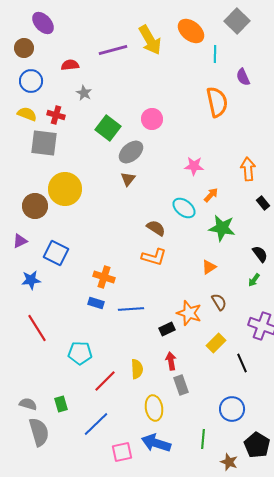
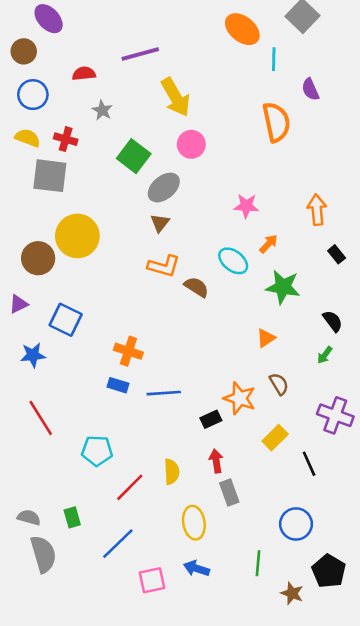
yellow arrow: (150, 40) -> (176, 97), moved
orange L-shape: (154, 257) -> (164, 266), moved
blue arrow: (156, 443) -> (197, 568), size x0.7

